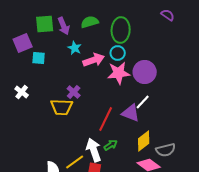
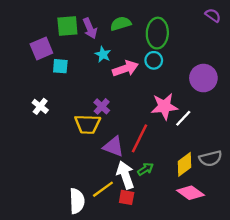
purple circle: (145, 72) -> (203, 78), moved
pink star: (119, 73) -> (164, 106), moved
purple triangle: (131, 113) -> (114, 147), moved
gray semicircle: (166, 150) -> (211, 158), moved

